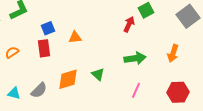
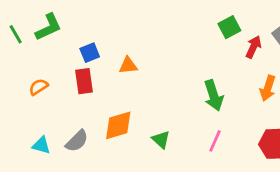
red arrow: (129, 24) -> (253, 47), moved
green arrow: (135, 58) -> (214, 95), turned 80
green triangle: (98, 74) -> (161, 140), moved

